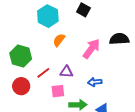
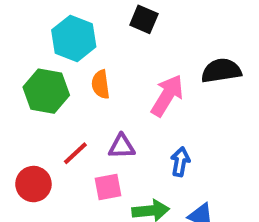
orange semicircle: (59, 40) -> (101, 84), turned -40
green hexagon: (21, 56) -> (46, 91), moved
blue arrow: (95, 82) -> (180, 162), turned 112

